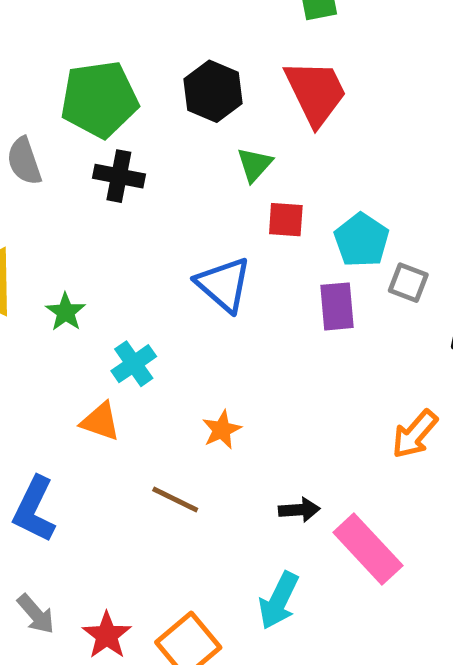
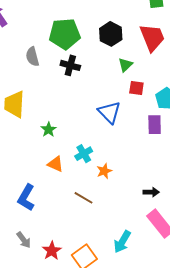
green star: (66, 312) -> (49, 130), moved
cyan cross: (134, 364) -> (84, 154), moved
black arrow: (299, 510) -> (151, 192), moved

